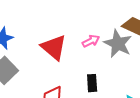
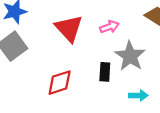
gray star: (118, 44) -> (130, 56), moved

